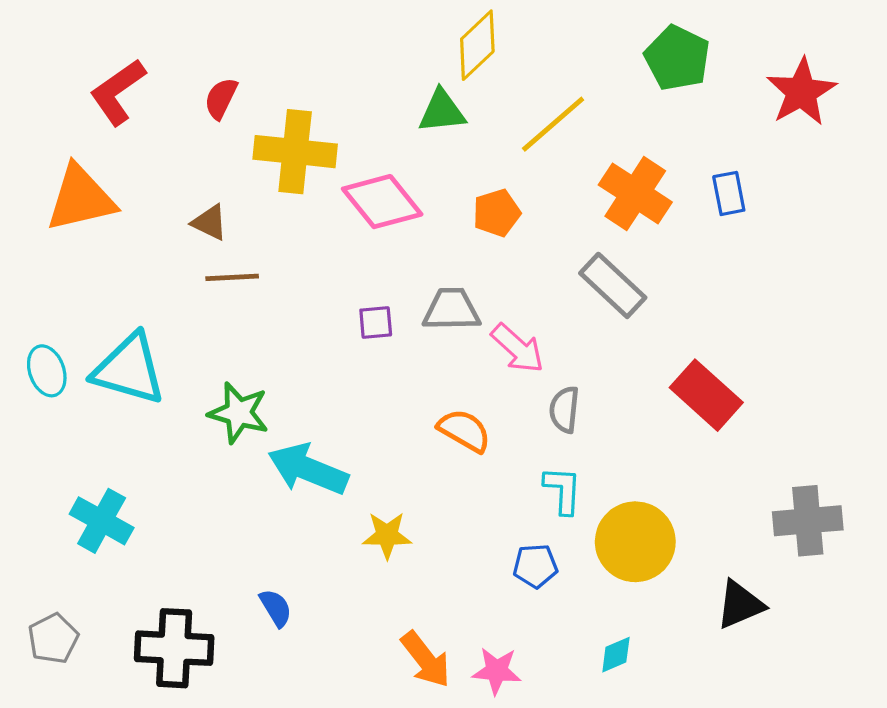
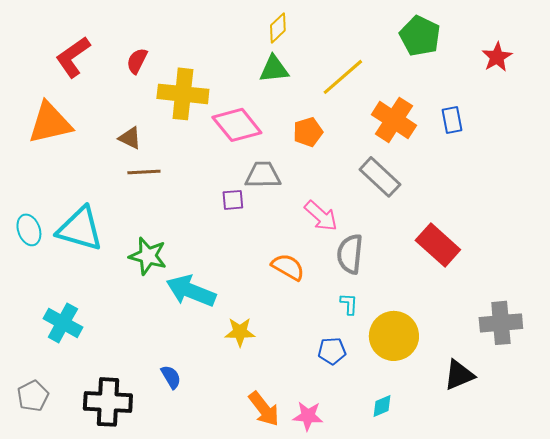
yellow diamond: (477, 45) -> (278, 28), moved, size x0.7
red star: (801, 92) -> (497, 57), size x0.7
gray trapezoid: (451, 310) -> (263, 175), moved
gray semicircle: (564, 410) -> (350, 254), size x1.4
cyan L-shape: (563, 490) -> (349, 304), size x0.7

